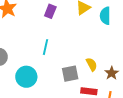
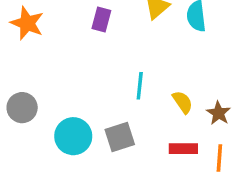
cyan line: (45, 47) -> (140, 86), moved
gray square: (70, 74) -> (120, 137), moved

